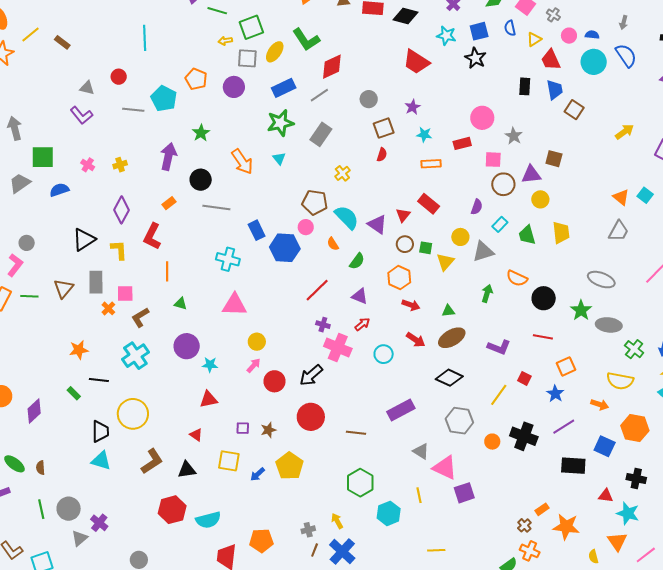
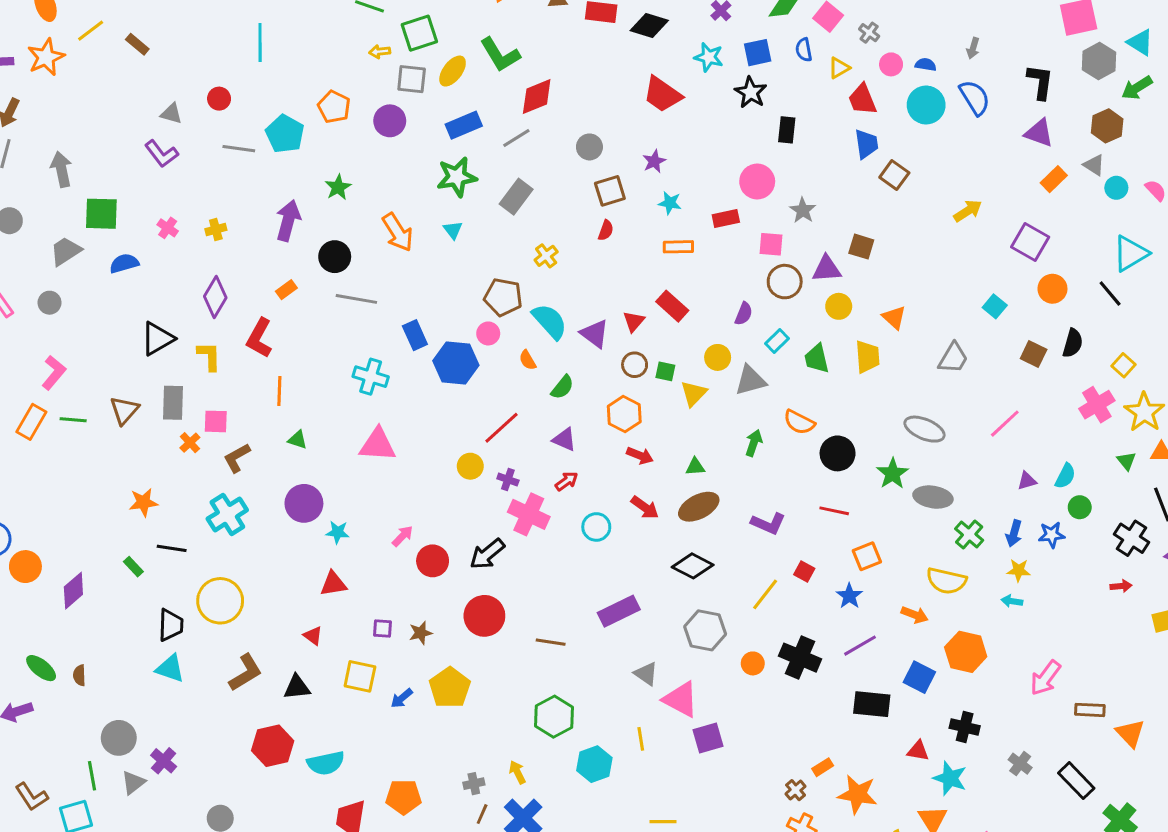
black rectangle: (525, 86) -> (787, 130), moved
orange triangle: (621, 197) -> (894, 317), moved
gray circle: (27, 243) -> (50, 303), moved
yellow circle: (257, 342) -> (470, 466), moved
green line: (41, 509) -> (92, 776), moved

